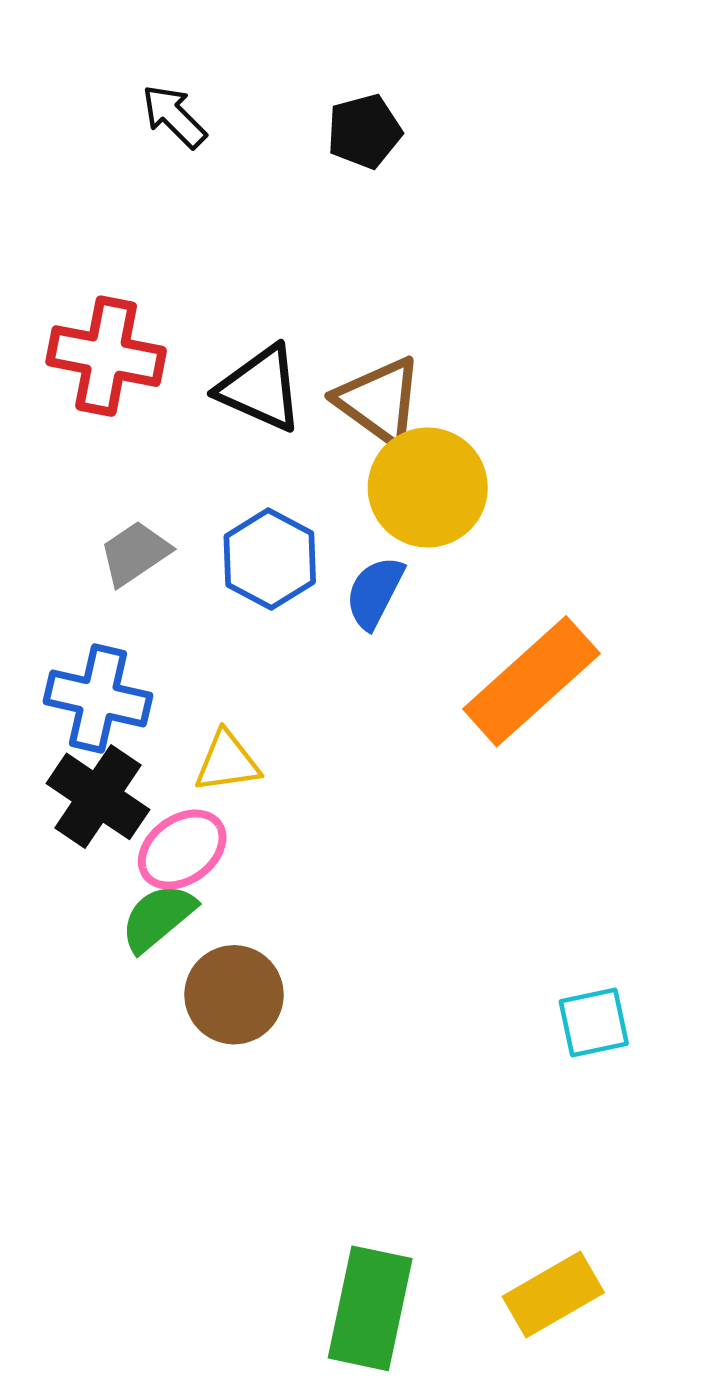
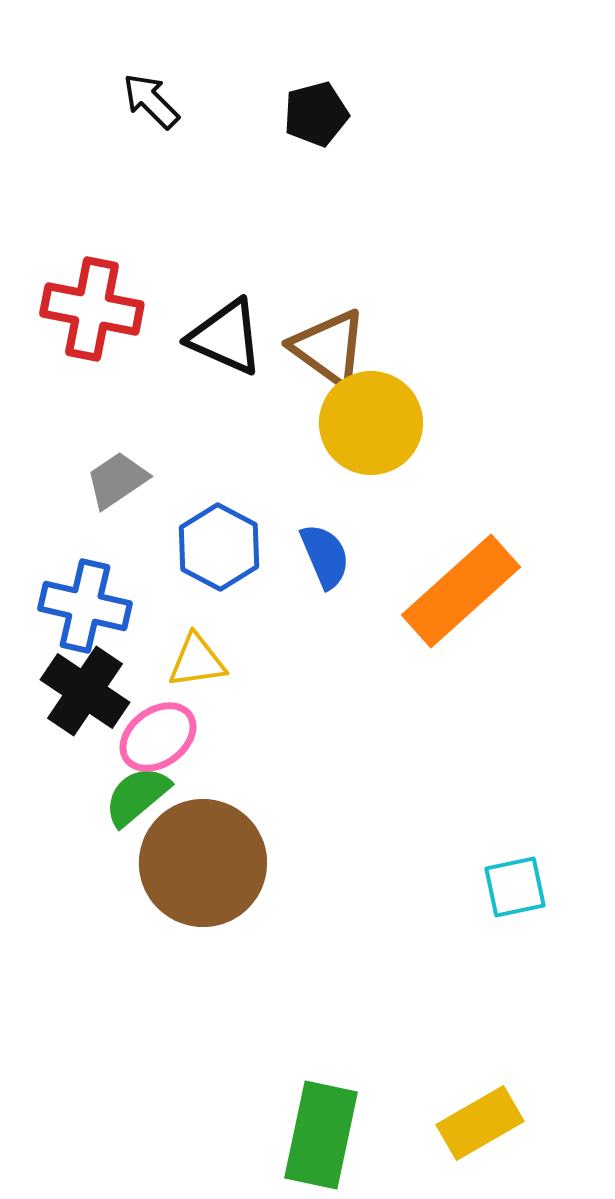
blue hexagon: (270, 559) -> (219, 547), moved
blue semicircle: (375, 592) -> (325, 556), moved, turned 130
brown circle: (234, 995) -> (203, 863), size x1.5

